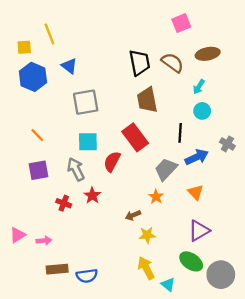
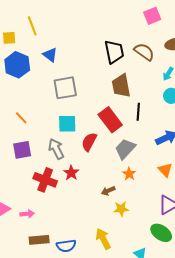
black line: (180, 133) -> (138, 112), moved
gray trapezoid: (166, 169) -> (125, 149), moved
red cross: (64, 203) -> (45, 180), size x1.6
yellow arrow: (146, 268) -> (103, 239), moved

